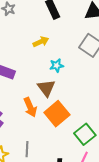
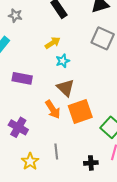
cyan star: (57, 66) -> (63, 61), moved
orange square: (57, 114) -> (80, 112), turned 30

